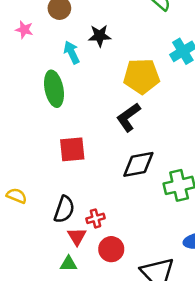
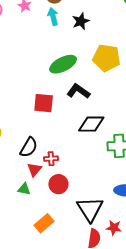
black star: (100, 36) -> (81, 21), turned -30
cyan arrow: (72, 52) -> (53, 16), moved
green ellipse: (54, 89) -> (63, 64), moved, turned 64
black L-shape: (128, 117) -> (78, 91), moved, turned 60

